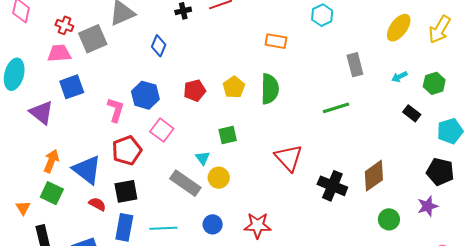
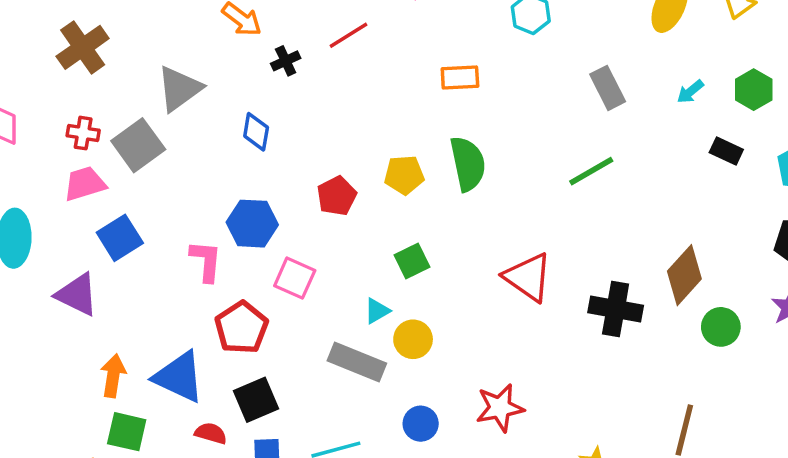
yellow pentagon: (234, 87) -> (404, 175), turned -30
cyan triangle: (203, 158) -> (377, 311), turned 49
green circle: (389, 219) -> (721, 327), moved

